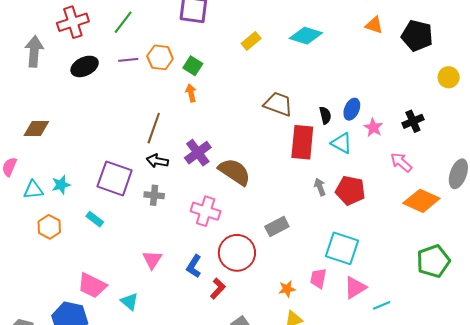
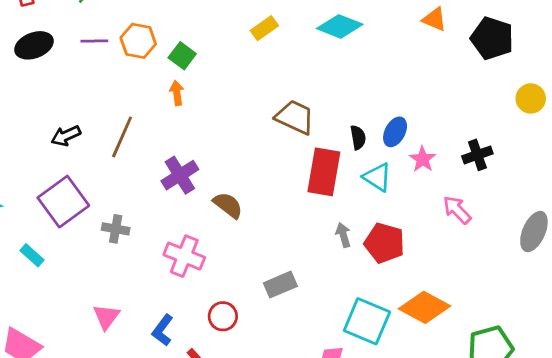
black arrow: (157, 161) -> (66, 136), moved, turned -40
brown semicircle: (234, 172) -> (228, 205), size x0.7
purple square: (115, 178) -> (63, 202), turned 30
orange diamond: (421, 201) -> (424, 307), moved
red circle: (237, 253) -> (223, 316), size x0.6

